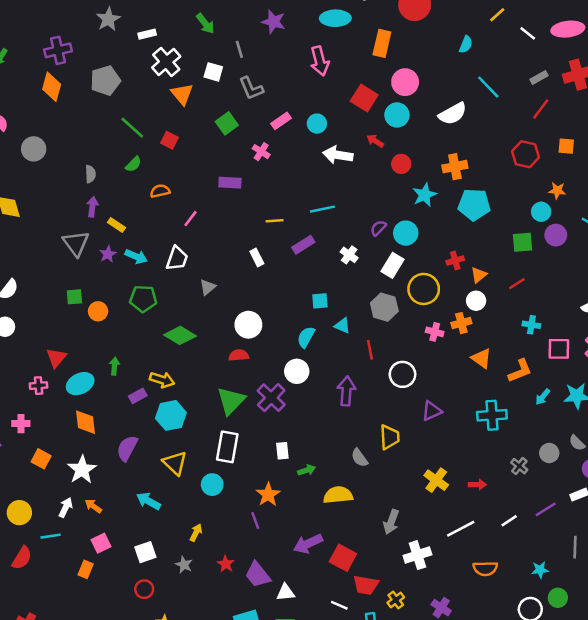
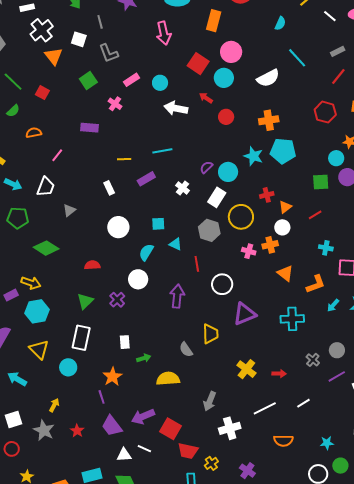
cyan star: (425, 195) -> (253, 156), moved, turned -30
white circle: (248, 325) -> (118, 227), moved
purple cross: (271, 398) -> (117, 300), size x0.7
green triangle: (231, 401) -> (85, 301), size x0.7
purple triangle: (432, 411) -> (244, 314), size x1.4
purple line: (546, 509) -> (337, 376), moved
gray star: (184, 565) -> (44, 430), size x1.5
purple trapezoid: (258, 575) -> (112, 426), moved
white line: (339, 605) -> (144, 449), moved

